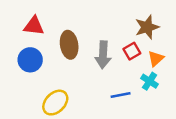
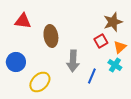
gray arrow: (103, 55) -> (73, 61), moved
blue circle: (30, 60) -> (16, 62), moved
blue line: (121, 95) -> (92, 76), turned -56

